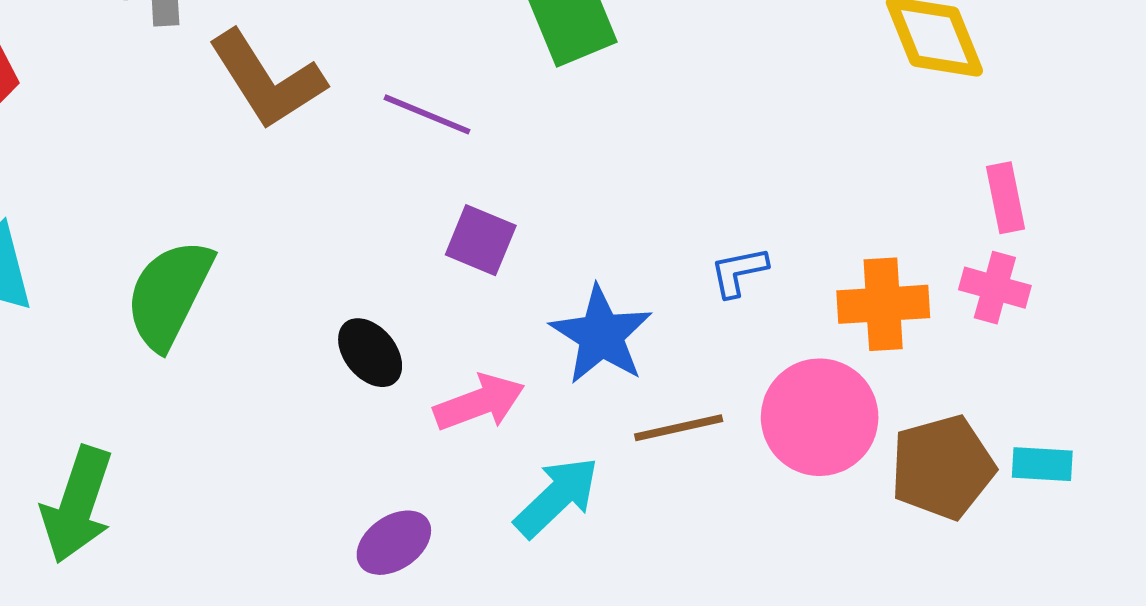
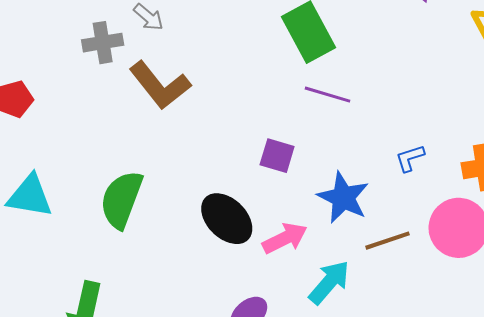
purple line: (427, 114) -> (328, 95), moved
black ellipse: (370, 353) -> (227, 219), size x1.5

